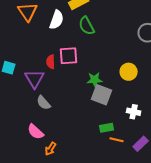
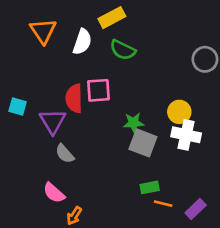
green semicircle: (87, 26) -> (123, 50), turned -36
red semicircle: (51, 62) -> (74, 98), size x1.5
white cross: (134, 112) -> (186, 135), moved, size x1.5

